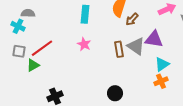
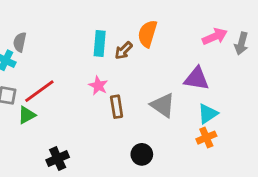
gray semicircle: (28, 13) -> (20, 42), turned -80
brown arrow: (132, 19) -> (124, 51), moved
gray triangle: (136, 46) -> (163, 105), moved
brown rectangle: (119, 49) -> (117, 107), moved

